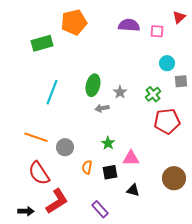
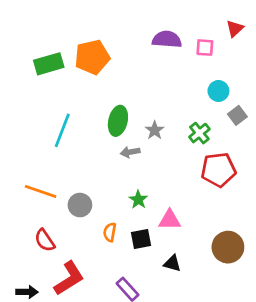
orange pentagon: (74, 22) -> (92, 57), moved
gray square: (181, 81) -> (237, 115), turned -32
red semicircle: (39, 173) -> (45, 240), size x0.7

